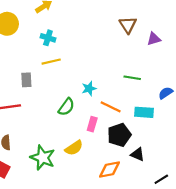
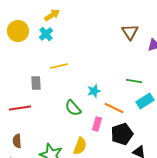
cyan cross: (48, 38) -> (46, 34), moved, turned 32
green semicircle: (66, 107) -> (73, 108), turned 102
cyan rectangle: (144, 112) -> (145, 101), moved, turned -36
yellow semicircle: (74, 148) -> (80, 146), turned -36

